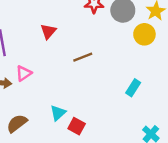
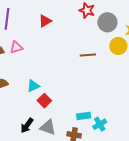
brown line: (83, 57) -> (88, 55), moved
cyan rectangle: (133, 88) -> (84, 116), moved, turned 32

